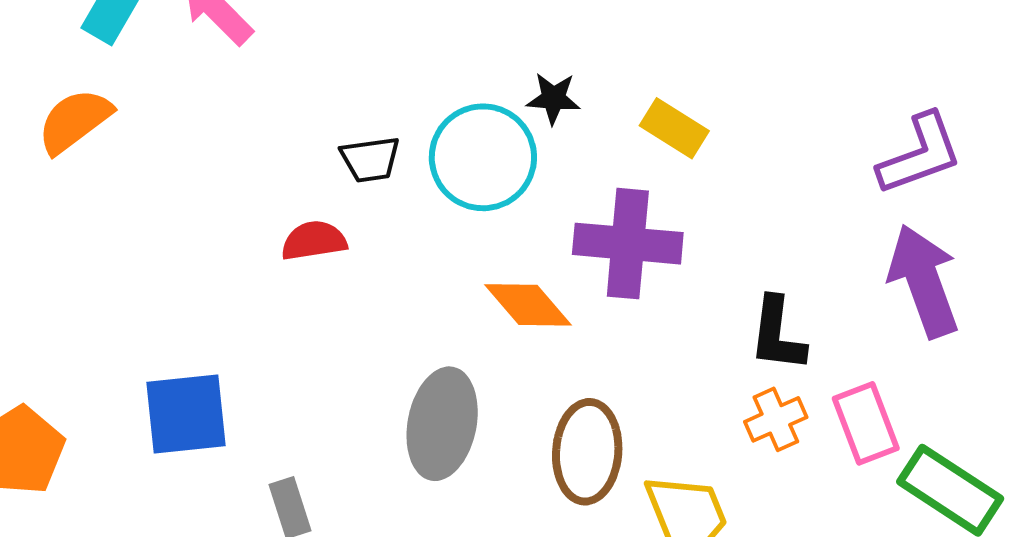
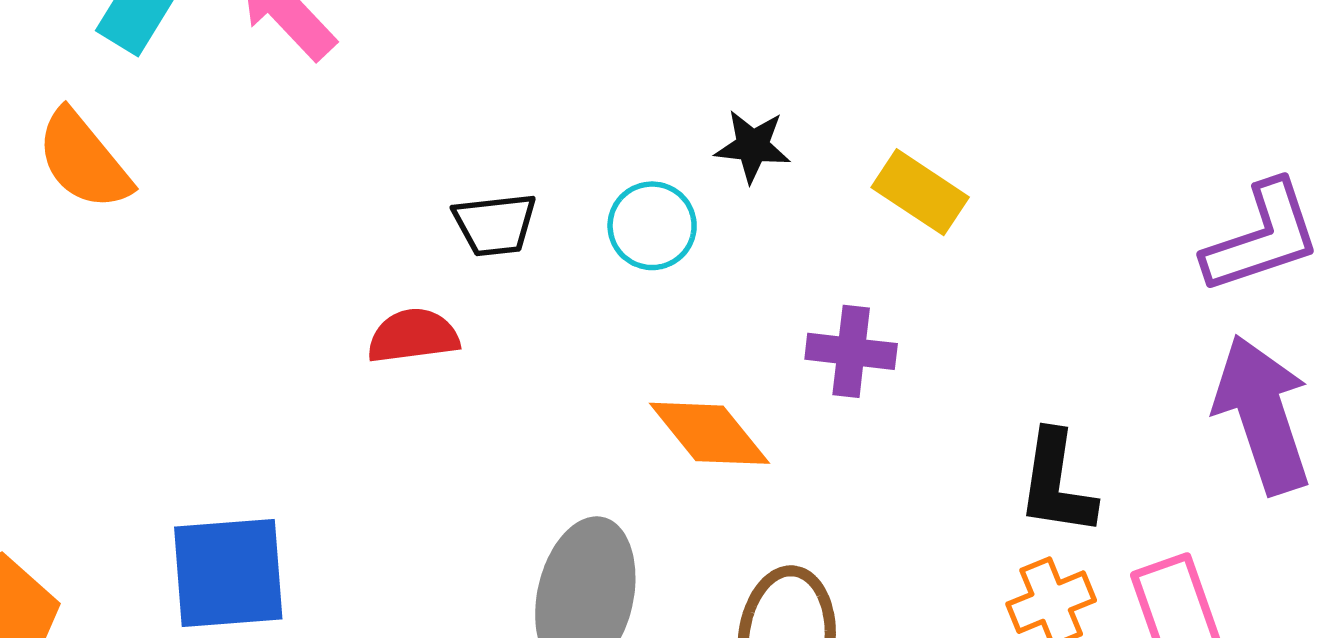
orange semicircle: (75, 121) -> (84, 160), turned -94
cyan circle: (483, 157) -> (652, 226), size x0.6
purple cross: (628, 244) -> (851, 351), size x0.6

